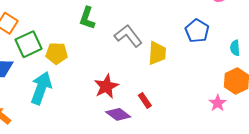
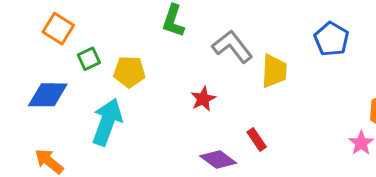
green square: (29, 44) -> (89, 59), size x0.6
red star: (106, 86) -> (203, 99), moved, size x0.7

